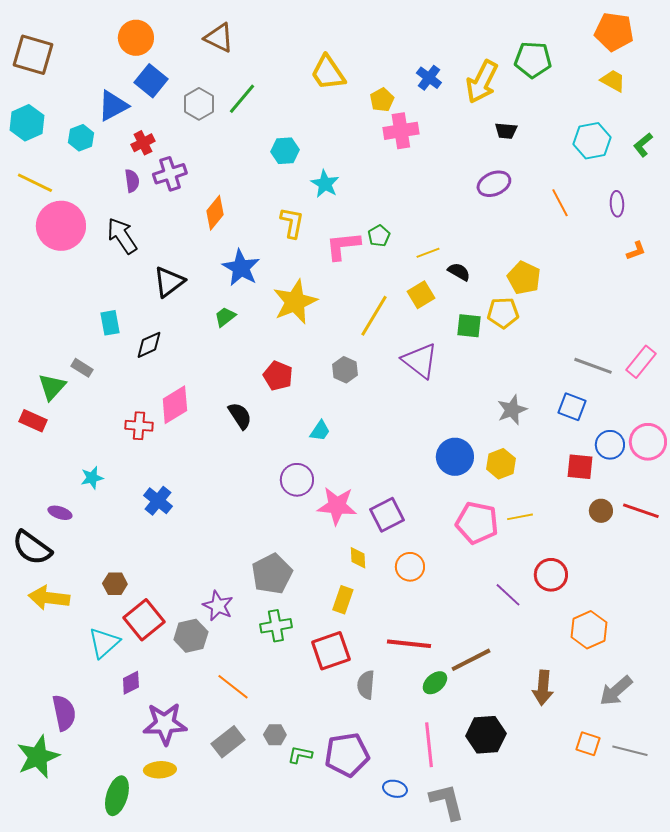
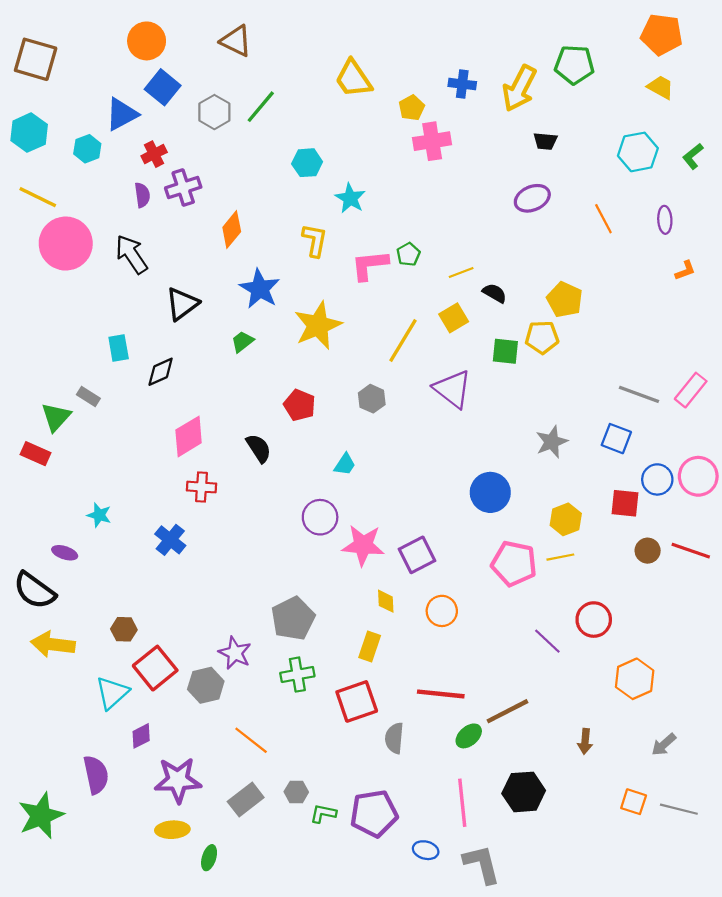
blue cross: (429, 78) -> (462, 84), turned -30
red cross: (139, 426) -> (201, 487), moved
yellow hexagon: (501, 464) -> (566, 519), moved
cyan star: (92, 478) -> (99, 515), turned 30
brown arrow: (543, 688) -> (585, 741), size x0.7
gray arrow: (616, 691) -> (664, 745), size x0.7
purple semicircle: (64, 713) -> (96, 775), moved
green ellipse: (117, 796) -> (209, 858), moved, size x0.6

